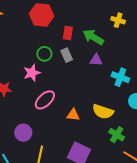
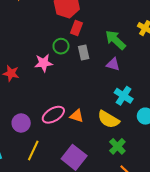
red rectangle: (68, 33) -> (76, 28), moved
cyan cross: (120, 77) -> (124, 96), moved
pink ellipse: (45, 100) -> (53, 115), moved

